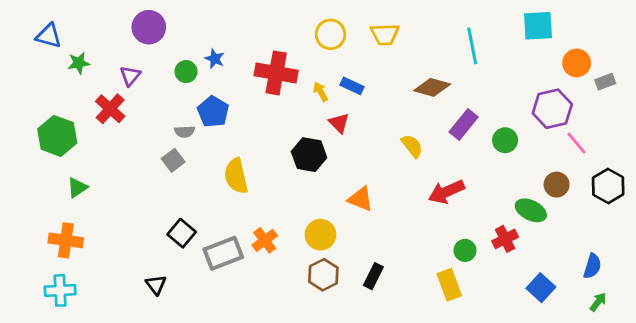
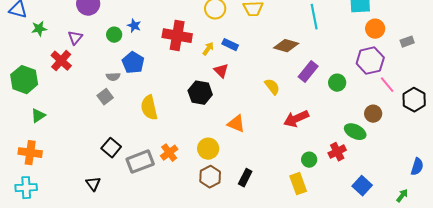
orange circle: (577, 63) -> (375, 29), moved
yellow arrow: (321, 92) -> (208, 49), turned 64
black hexagon: (608, 186) -> (414, 100), moved
blue semicircle: (592, 266) -> (417, 167), moved

